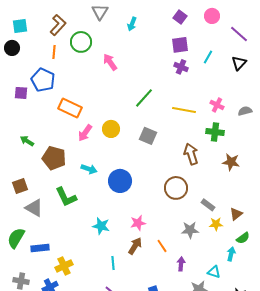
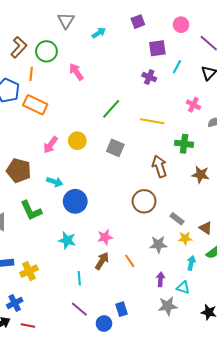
purple square: (180, 17) -> (138, 22), moved, turned 32
cyan arrow: (132, 24) -> (99, 33), turned -144
brown L-shape: (58, 25) -> (19, 47), moved
purple square: (180, 45) -> (157, 48), moved
orange line: (54, 52) -> (31, 74), moved
pink cross: (217, 105) -> (193, 105), moved
orange rectangle: (70, 108) -> (35, 105), moved
blue circle: (120, 181) -> (75, 201), moved
brown triangle: (236, 214) -> (206, 228), turned -48
cyan arrow: (231, 254) -> (191, 263), moved
purple arrow: (181, 264) -> (160, 279), moved
yellow cross: (64, 266) -> (29, 271), moved

